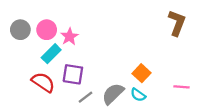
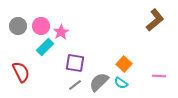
brown L-shape: (177, 23) -> (155, 20), turned 30
purple square: (73, 74) -> (75, 63), moved
red semicircle: (43, 82) -> (21, 72), moved, turned 30

